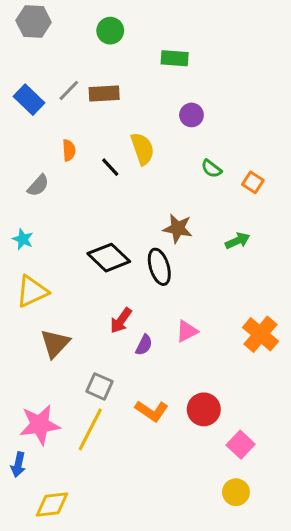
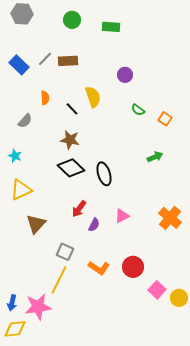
green rectangle: (175, 58) -> (111, 27), moved
brown star: (178, 228) -> (70, 140), moved
pink star: (40, 425) -> (38, 307), moved
yellow circle: (236, 492) -> (179, 298), moved
yellow diamond: (52, 504) -> (15, 329), moved

